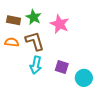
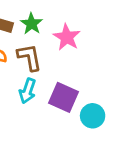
purple square: (62, 67) -> (63, 97), size x1.5

